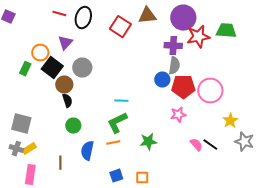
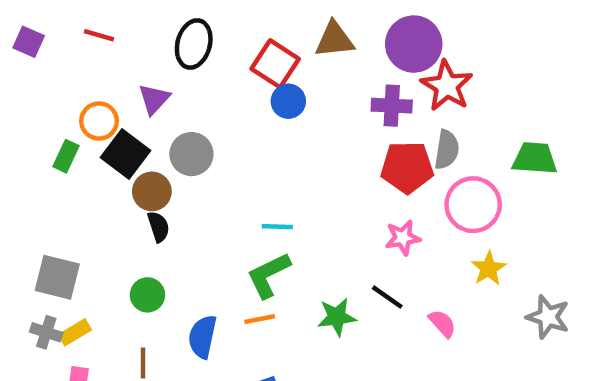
red line: (59, 14) -> (99, 35), moved
green trapezoid: (226, 31) -> (535, 158), moved
red star: (198, 37) -> (447, 86), turned -30
gray semicircle: (174, 66) -> (447, 150), moved
blue circle: (162, 80) -> (288, 101), moved
red pentagon: (183, 87) -> (407, 167), moved
pink star: (178, 115) -> (403, 238), moved
yellow star: (230, 121) -> (489, 268), moved
green circle: (73, 126) -> (147, 295), moved
black line: (210, 145) -> (387, 297), moved

